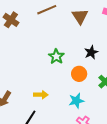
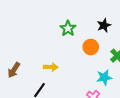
cyan star: (76, 101) -> (104, 77), moved

